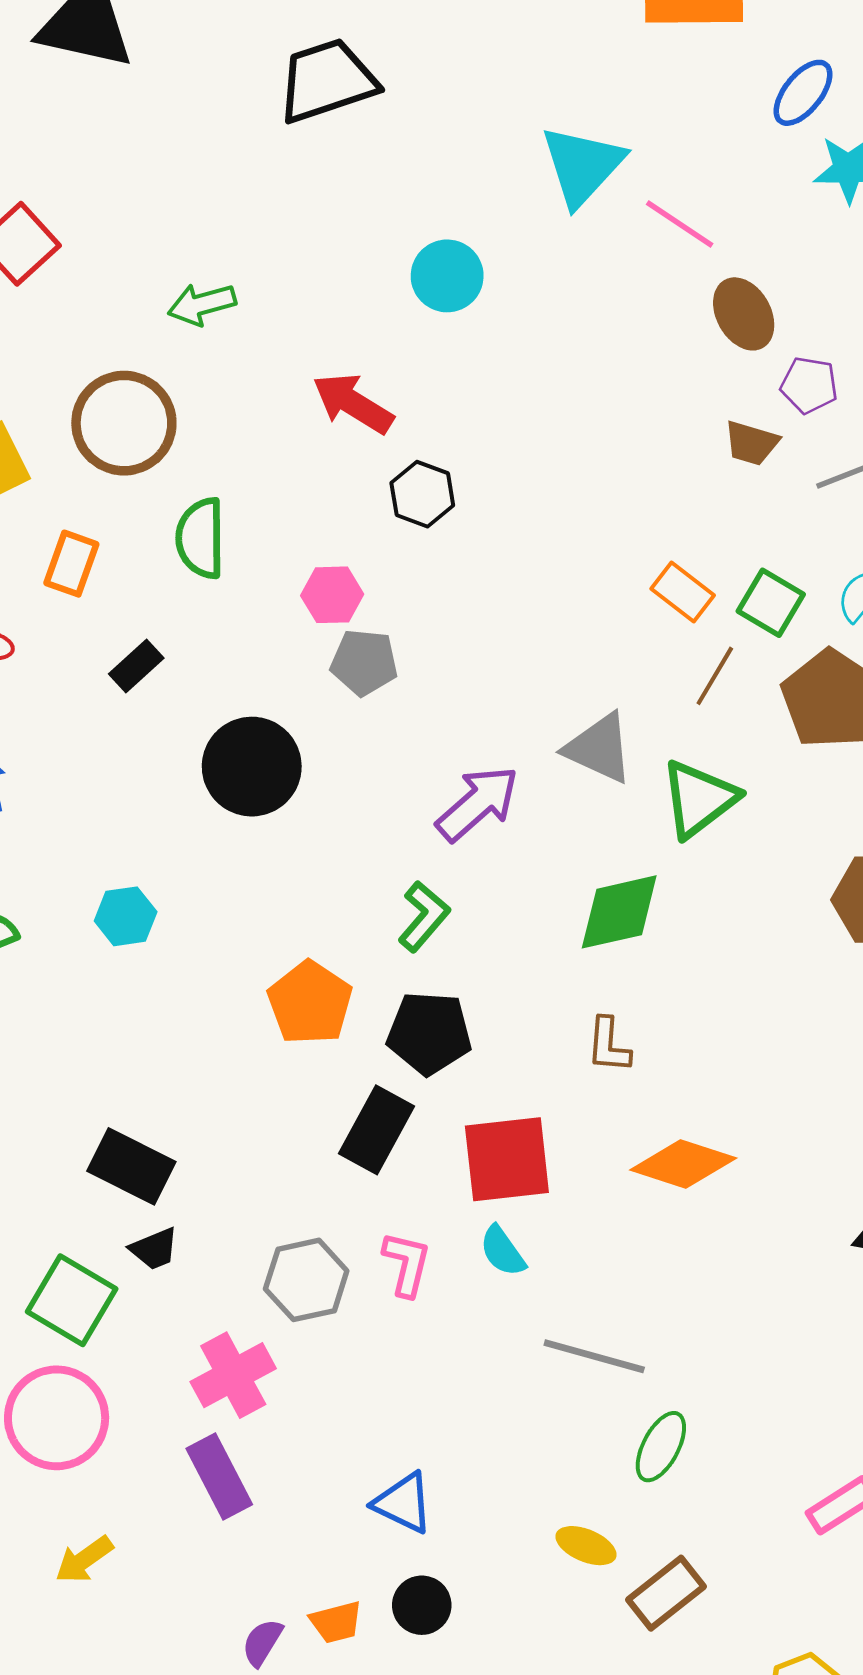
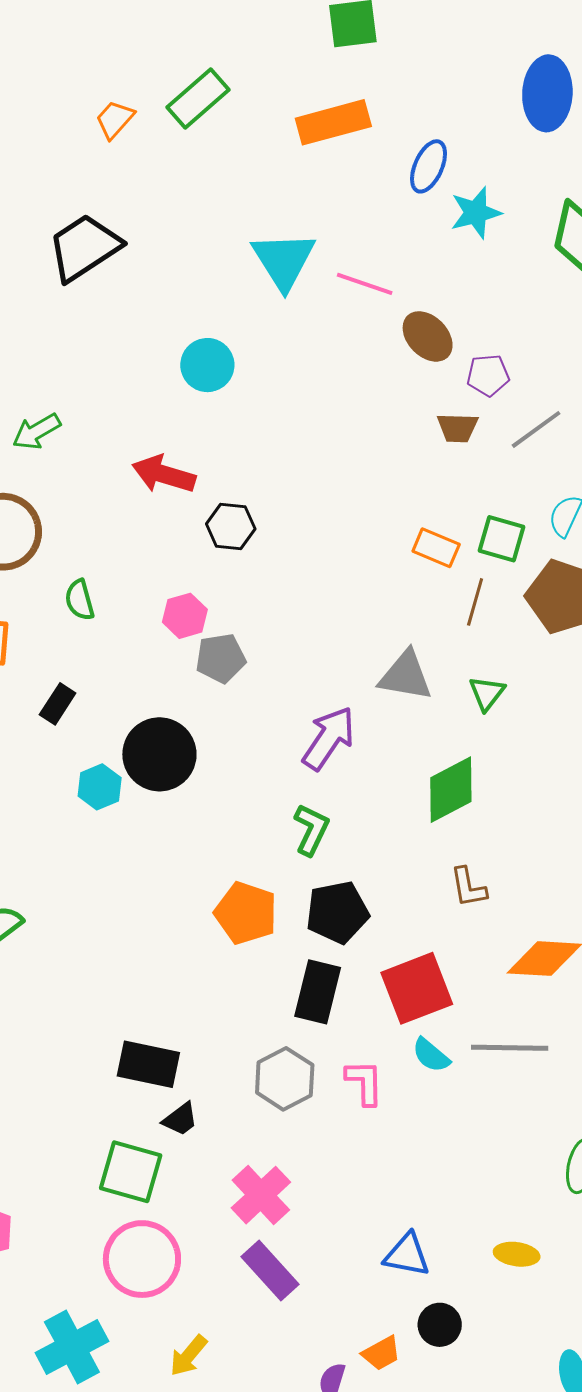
green semicircle: (200, 538) -> (80, 600), size x0.7
green triangle: (699, 799) -> (487, 693), size x0.6
cyan hexagon: (126, 916) -> (100, 787), moved
gray hexagon: (306, 1280) -> (285, 1079), moved
gray line: (594, 1356) -> (510, 1048), moved
yellow ellipse: (586, 1546) -> (517, 1254), moved

